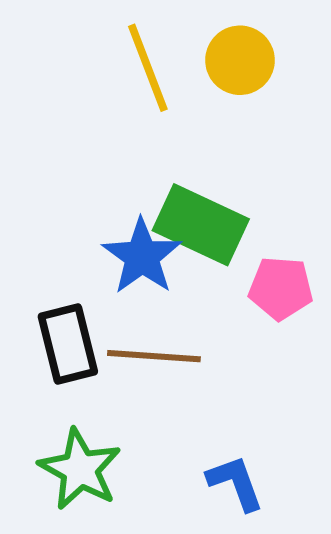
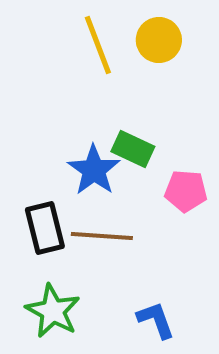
green rectangle: (201, 225) -> (133, 149), size x0.7

